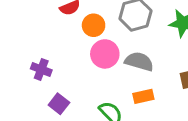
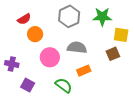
orange circle: (94, 25) -> (35, 34), moved
pink circle: (105, 54) -> (50, 57), moved

